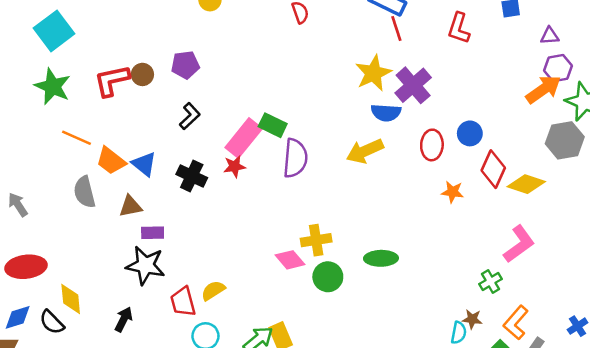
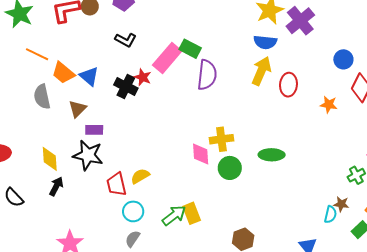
blue semicircle: (386, 113) -> (265, 42), moved
black L-shape: (190, 116) -> (126, 40), turned 70
red ellipse: (432, 145) -> (288, 85), moved
yellow arrow: (365, 151) -> (261, 71), turned 136
red star: (234, 166) -> (143, 77), moved, turned 30
brown triangle: (130, 206) -> (78, 109), turned -36
pink diamond: (290, 260) -> (201, 154), turned 35
yellow diamond: (71, 299) -> (50, 159), moved
black arrow: (124, 319) -> (56, 186), moved

